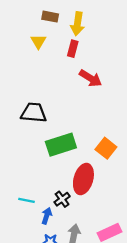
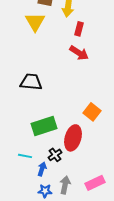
yellow triangle: (38, 42) -> (35, 22), size x1.5
red rectangle: (73, 49) -> (79, 29), moved
green rectangle: (61, 145) -> (44, 126), moved

